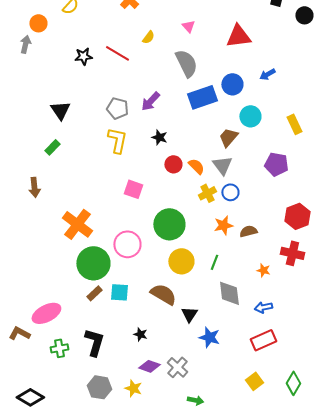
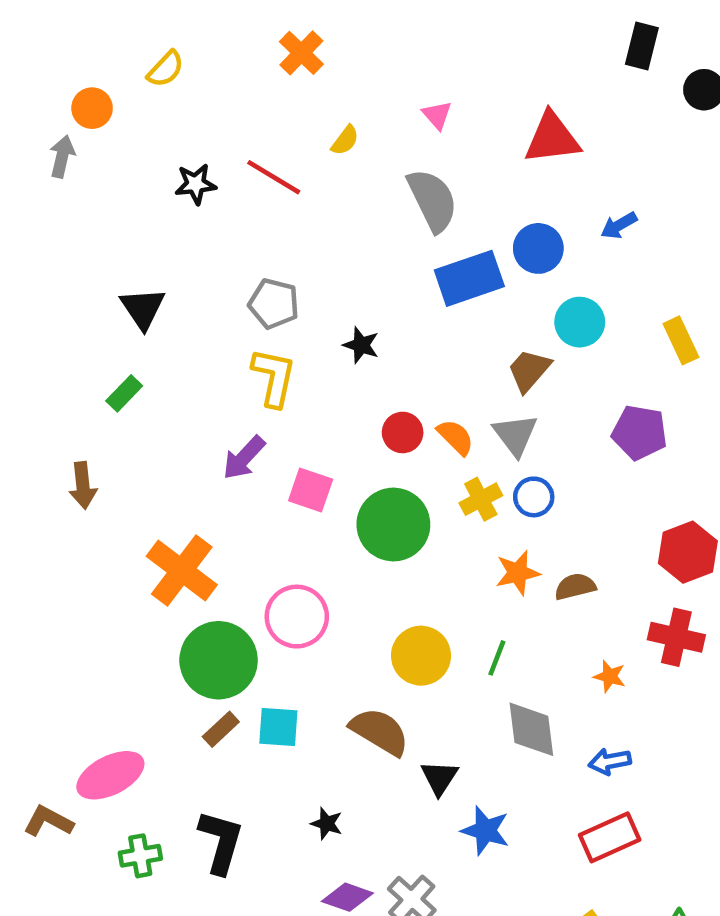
purple arrow: (150, 101) -> (244, 458), moved
black star: (159, 137) -> (361, 345), moved
green circle: (169, 224) -> (393, 525), moved

